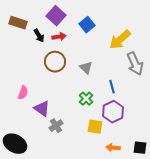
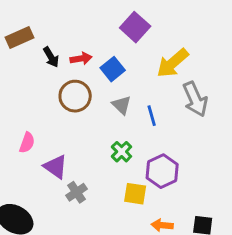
purple square: (56, 16) -> (135, 27), moved
brown rectangle: (18, 23) -> (19, 38), turned -42
blue square: (87, 25) -> (113, 69), moved
blue line: (112, 87) -> (152, 116), moved

